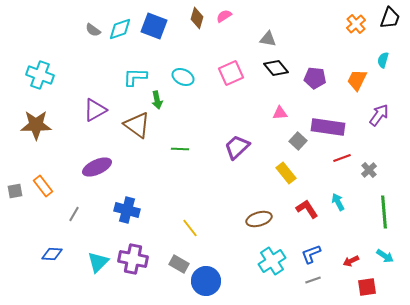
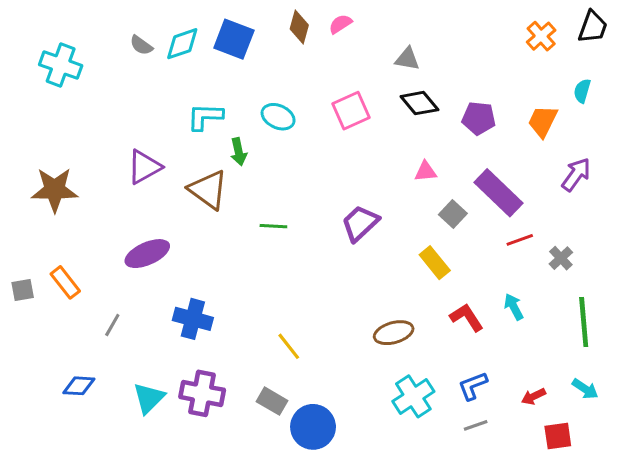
cyan cross: (40, 75) -> (61, 65), moved
purple rectangle: (328, 127) -> (499, 193), turned 36

